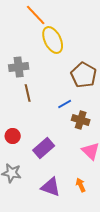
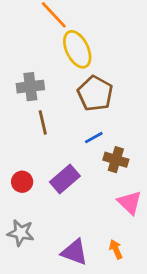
brown pentagon: (84, 75) -> (95, 93), moved
purple rectangle: (44, 148) -> (65, 179), moved

